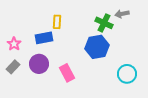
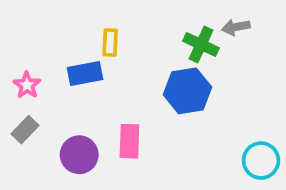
purple circle: (39, 64) -> (79, 155), moved
pink rectangle: (67, 73) -> (129, 141), turned 30
cyan circle: (127, 74) -> (261, 161), moved

